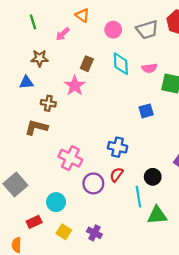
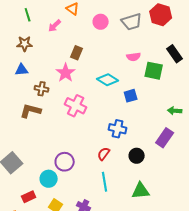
brown star: (40, 58) -> (25, 44), moved
cyan diamond: (121, 64) -> (108, 80), moved, turned -55
blue cross: (118, 147) -> (118, 129), moved
pink cross: (70, 158) -> (76, 106), moved
purple circle: (93, 183) -> (65, 162), moved
cyan line: (138, 197) -> (105, 182), moved

